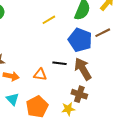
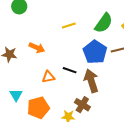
orange triangle: (40, 74) -> (48, 77), turned -32
orange arrow: (11, 76) -> (37, 48), moved

